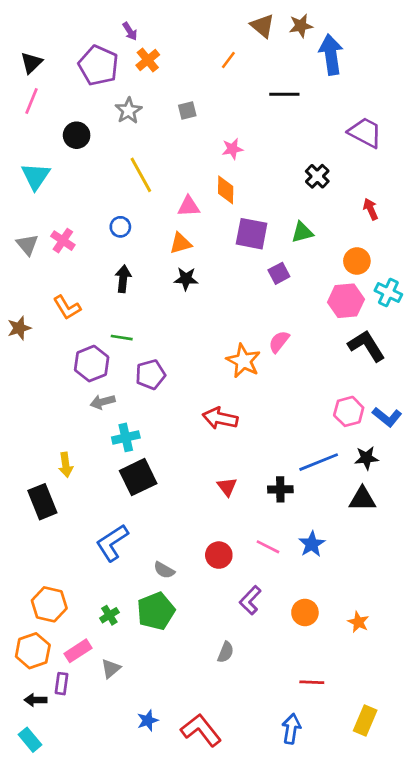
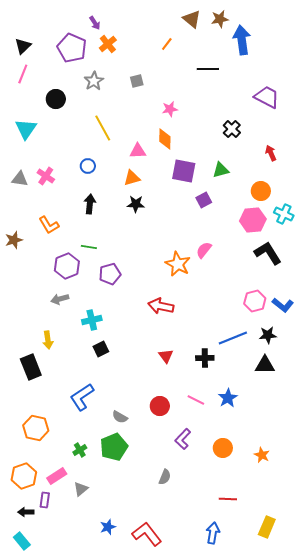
gray triangle: (27, 245) -> (20, 179), turned -42
gray arrow: (103, 402) -> (60, 299), moved
black square: (138, 477) -> (101, 349), size x0.6
orange hexagon: (49, 604) -> (36, 428), moved

